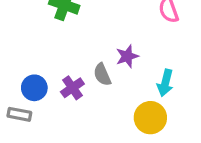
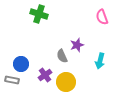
purple cross: (72, 88) -> (45, 75), moved
yellow circle: (150, 118) -> (66, 82), moved

